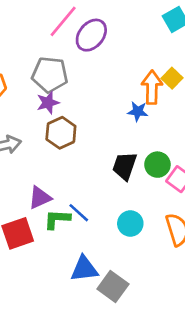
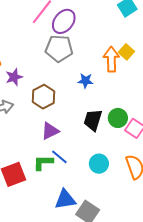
gray pentagon: (50, 75) -> (59, 49), moved
purple star: (48, 103) -> (14, 77), moved
blue star: (138, 111) -> (86, 81), moved
purple triangle: (40, 198) -> (50, 131), moved

